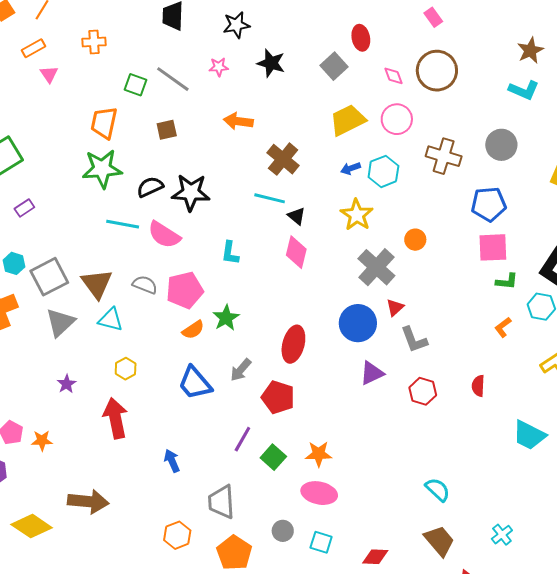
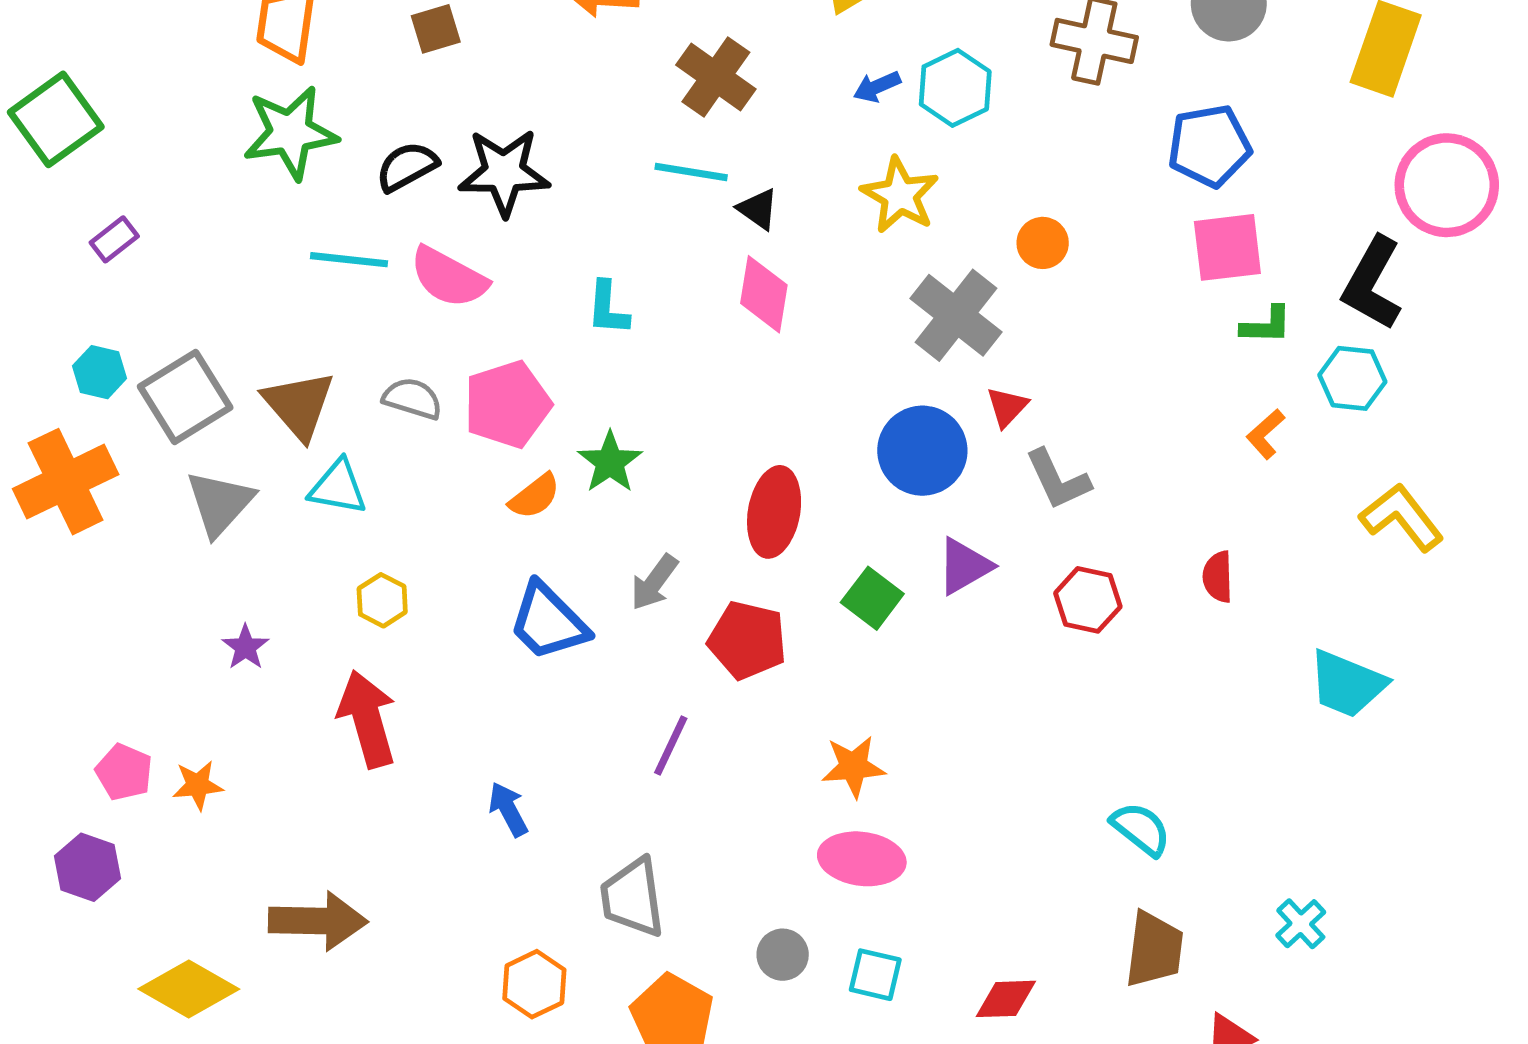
green square: (273, 457) -> (872, 598), moved
brown trapezoid: (439, 541) -> (1154, 949), turned 52

